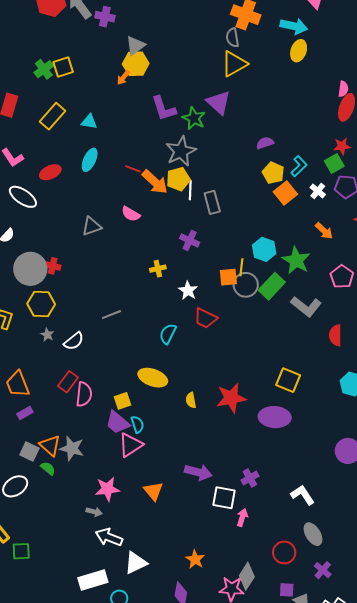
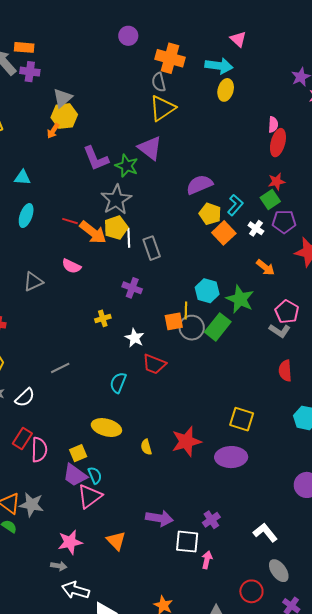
purple semicircle: (265, 143) -> (199, 185), size x1.5
gray L-shape: (306, 306) -> (280, 331), moved, size x0.7

